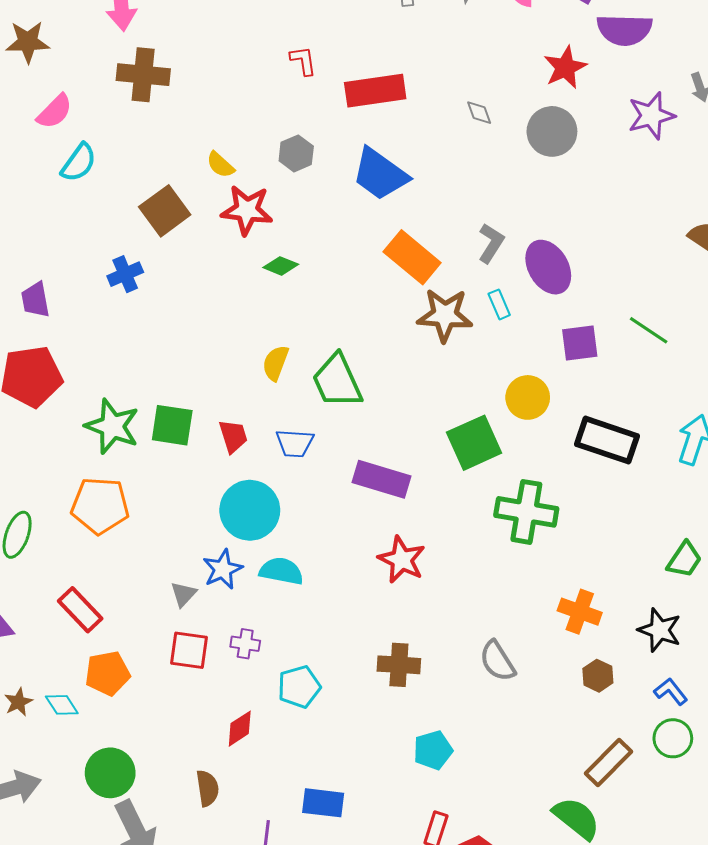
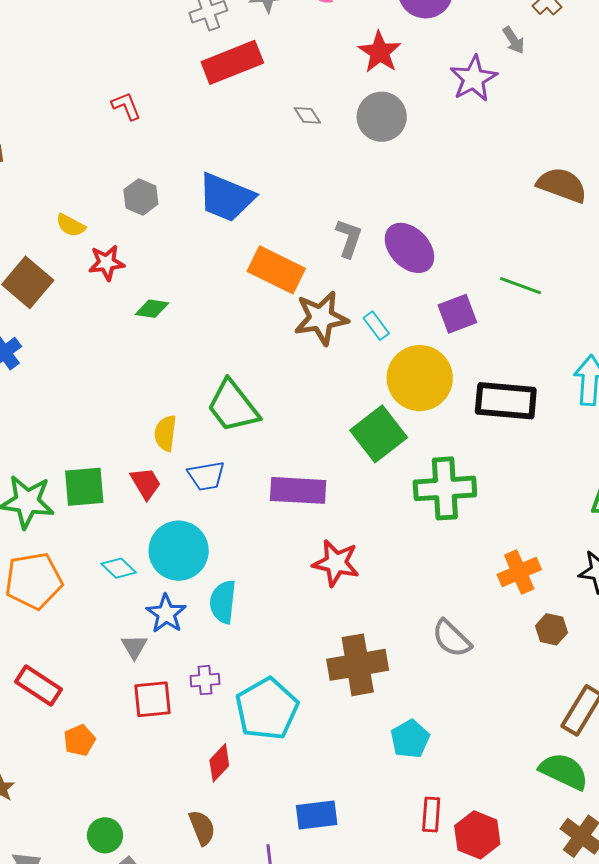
red rectangle: (375, 91) -> (232, 62), moved
red star: (247, 210) -> (107, 263), size x0.7
cyan rectangle: (499, 304) -> (376, 326), moved
yellow semicircle: (276, 363) -> (165, 433), moved
yellow circle: (528, 397) -> (420, 378), size x1.5
cyan semicircle: (281, 571) -> (223, 602), turned -81
orange cross: (580, 612) -> (519, 572), turned -30
brown cross: (399, 665) -> (358, 665), size x1.4
orange pentagon: (107, 673) -> (79, 740), size x0.7
cyan pentagon: (299, 687) -> (267, 709), size x1.5
cyan diamond: (62, 705) -> (119, 568), moved
green circle: (110, 773) -> (105, 835), size x0.7

